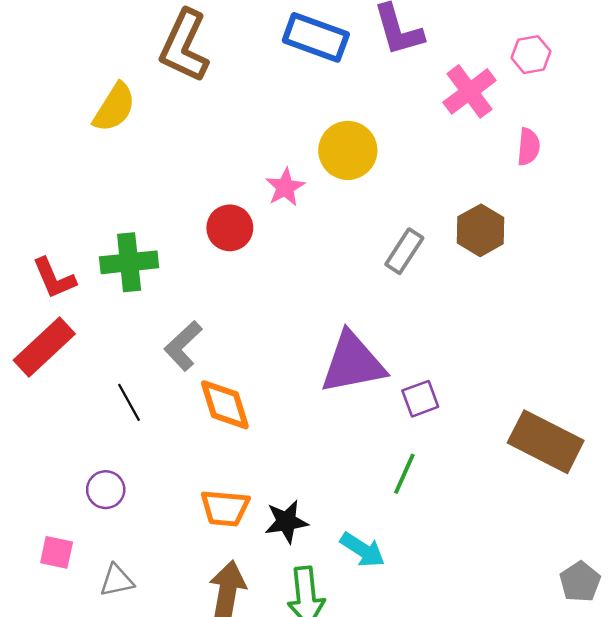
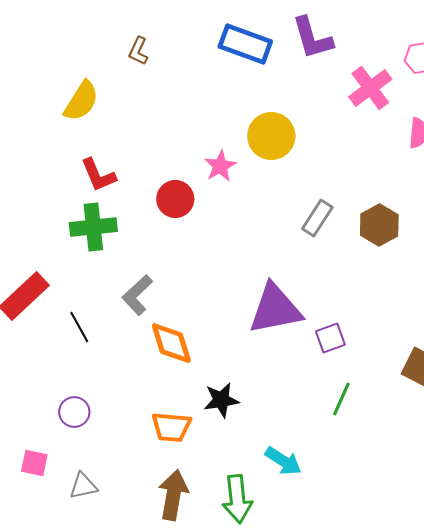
brown L-shape: (184, 46) -> (138, 51), size x0.5
brown hexagon: (481, 230) -> (379, 225), moved
red L-shape: (54, 278) -> (98, 175), moved
black line: (129, 402) -> (79, 327), moved
green line: (404, 474) -> (341, 399), moved
black star: (286, 522) -> (221, 400), moved

